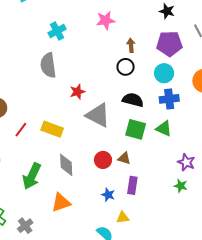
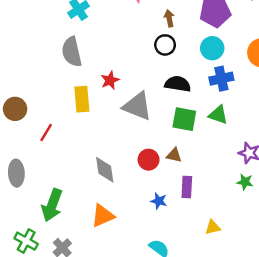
yellow rectangle: (52, 129) -> (82, 99), moved, turned 70
green arrow: (32, 176) -> (52, 205), moved
yellow triangle: (123, 218) -> (213, 227), moved

